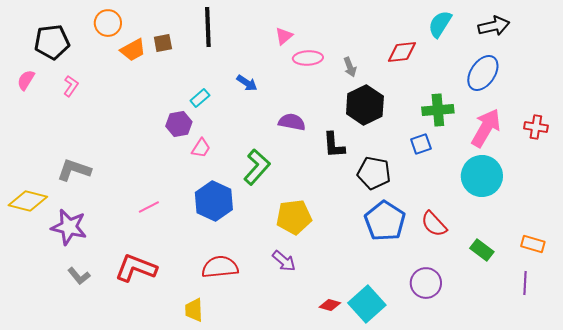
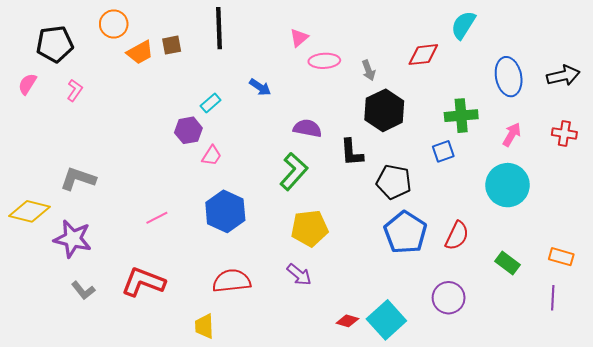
black arrow: (494, 26) -> (563, 76), moved
blue ellipse: (483, 73) -> (509, 77), turned -45
pink arrow: (486, 128) -> (512, 135), size x0.6
green L-shape: (257, 167) -> (294, 171), moved
red semicircle: (434, 224) -> (457, 236), turned -112

